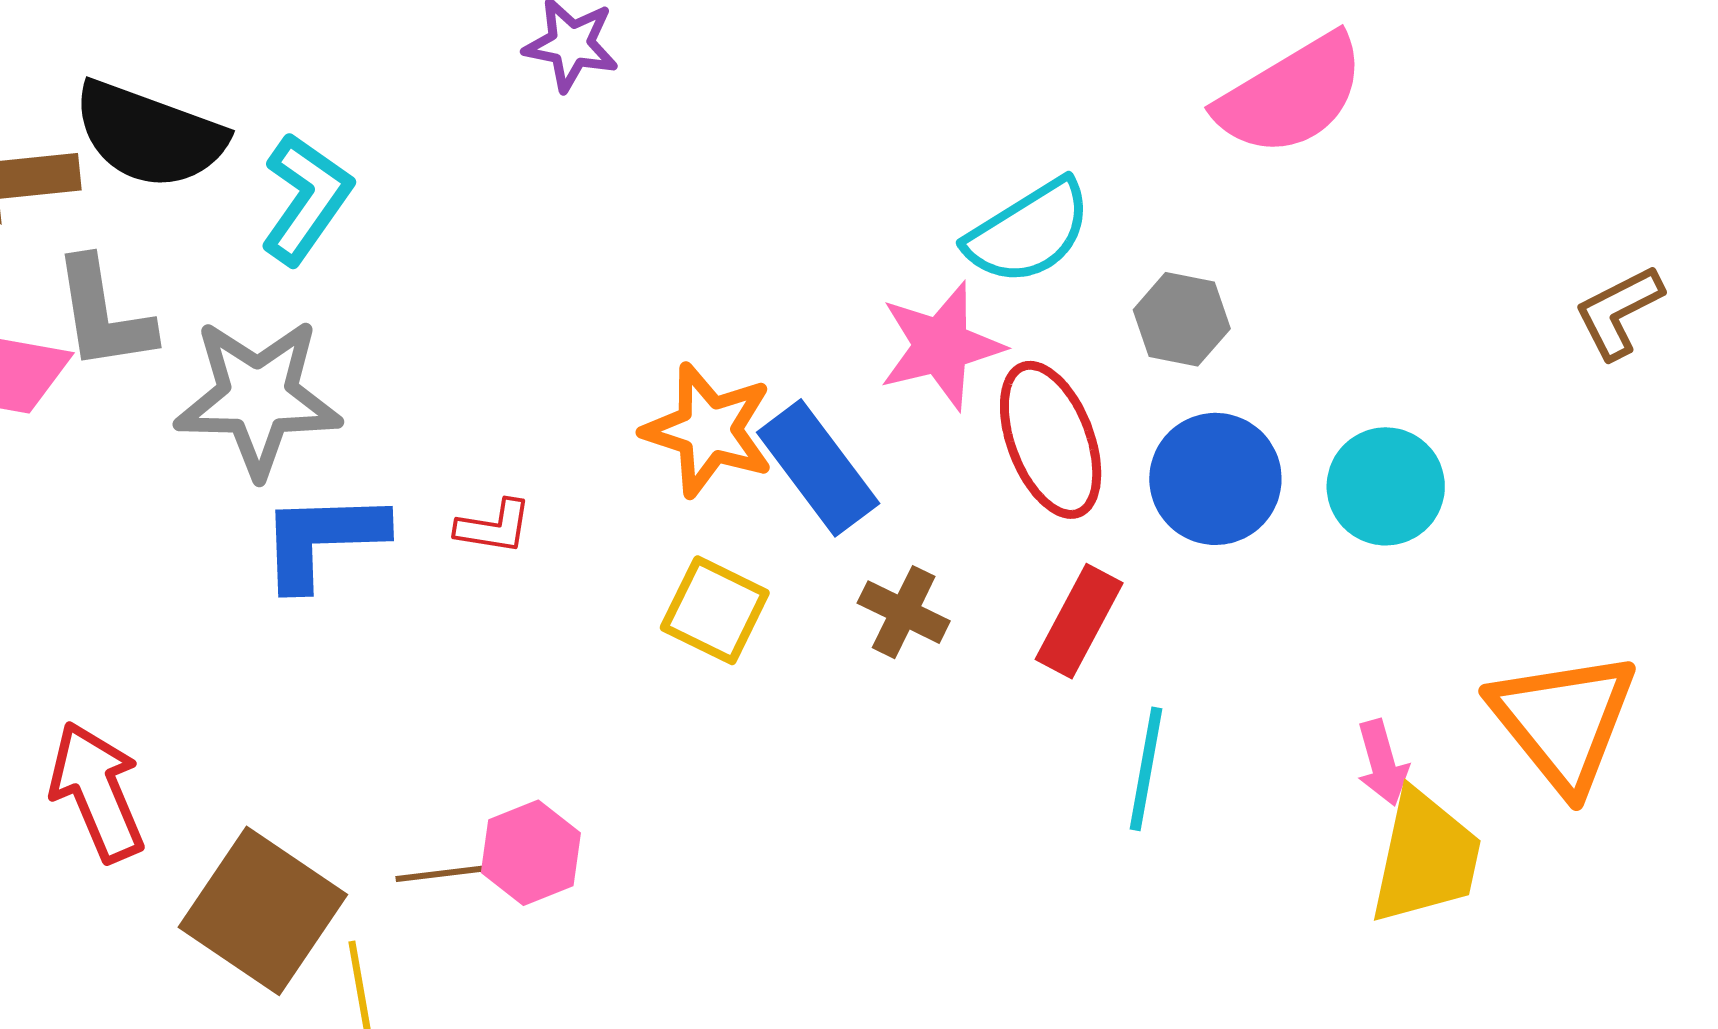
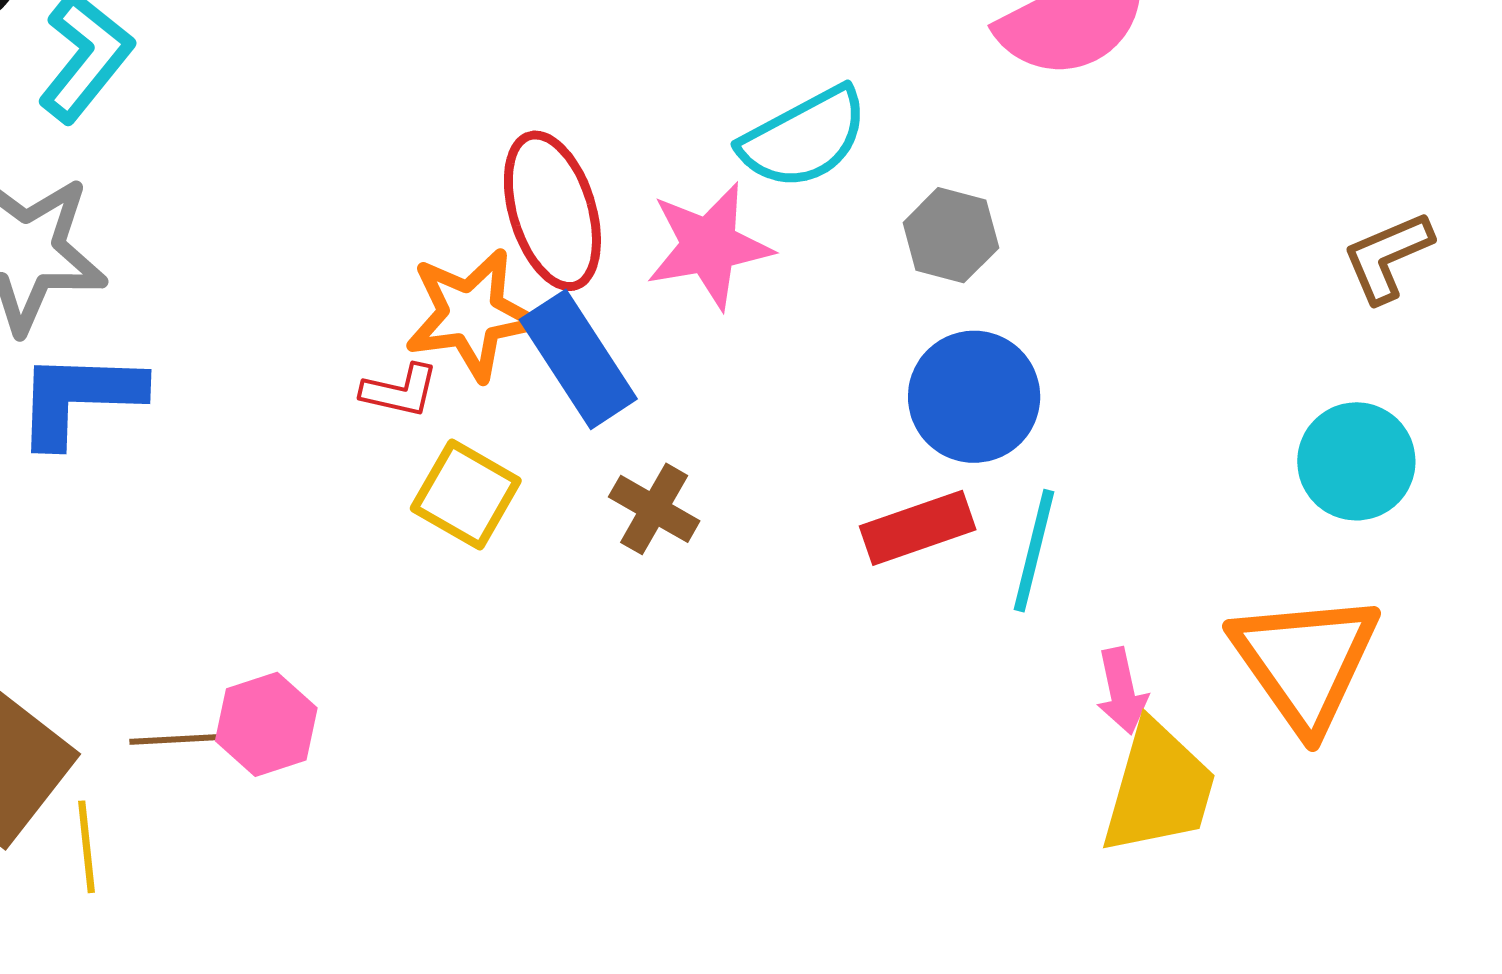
orange star: (708, 430) -> (471, 314), turned -30
red ellipse: (1051, 440) -> (552, 211), moved
cyan circle: (1386, 486) -> (1356, 461), moved
red L-shape: (494, 527) -> (400, 391), moved
red rectangle: (1079, 621) -> (918, 528), moved, turned 39
cyan line: (1146, 769) -> (1034, 551), moved

